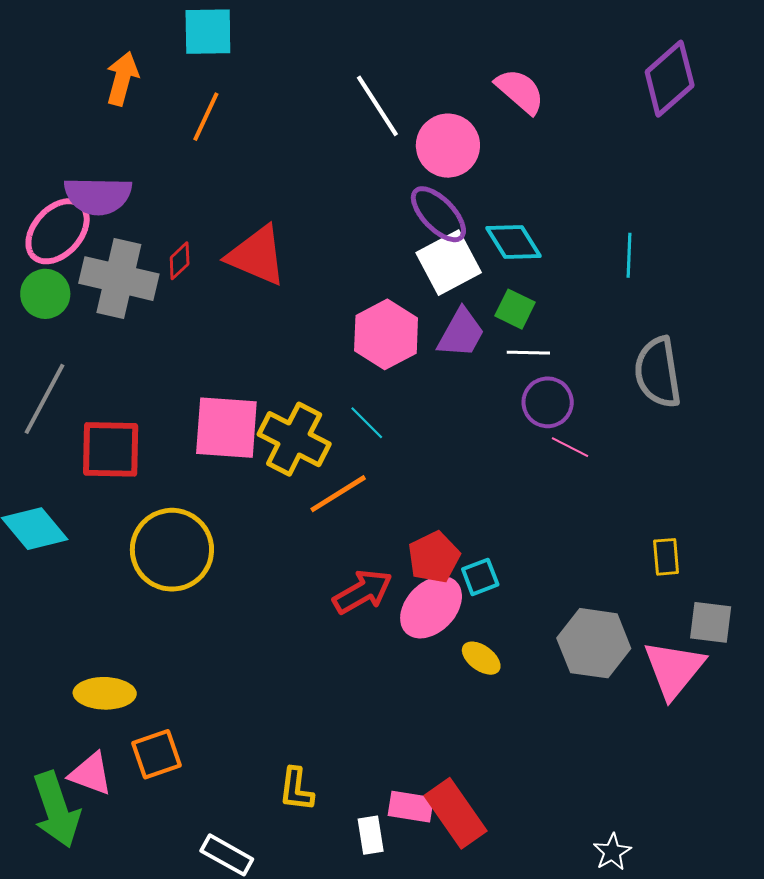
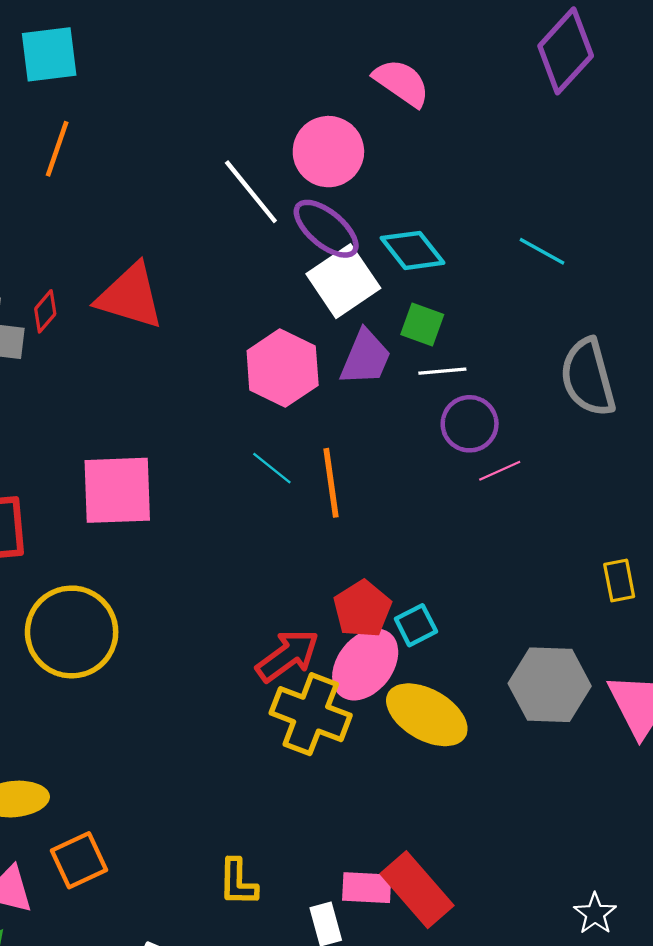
white line: (377, 106) -> (251, 192), moved
cyan line: (629, 255) -> (542, 251), turned -57
yellow cross: (294, 439) -> (311, 714), moved
pink line: (570, 447) -> (500, 471), turned -45
orange line: (338, 494) -> (331, 483), moved, turned -60
yellow ellipse: (481, 658) -> (427, 715), size x1.8

